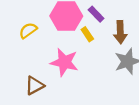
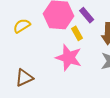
pink star: (64, 62) -> (69, 58), moved

